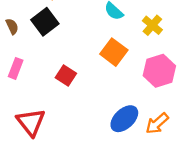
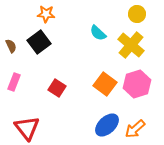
yellow cross: (152, 25) -> (131, 45), size x1.5
orange square: (114, 52) -> (105, 84), moved

